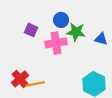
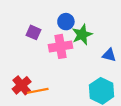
green star: (76, 32) -> (82, 35), turned -30
blue triangle: (101, 39) -> (109, 55), moved

